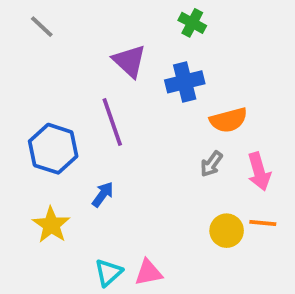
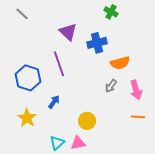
green cross: (192, 23) -> (111, 12), moved
yellow circle: (227, 231) -> (87, 121), moved

